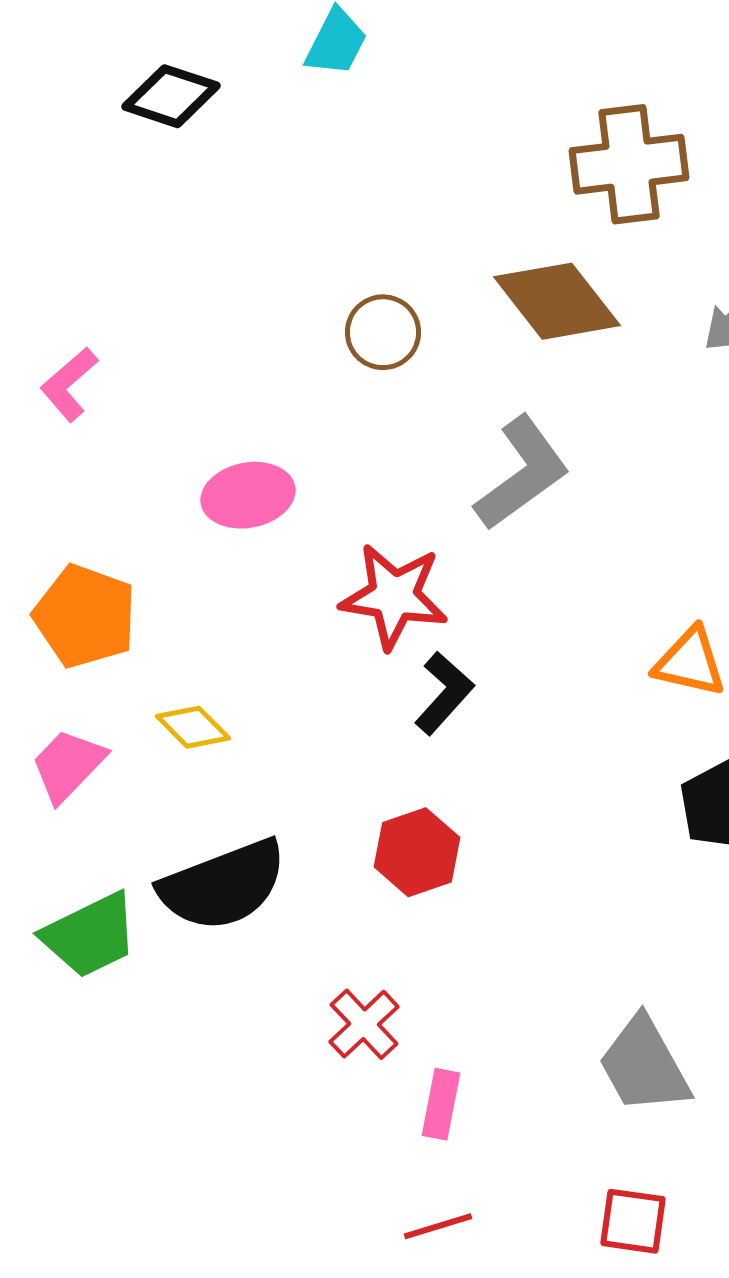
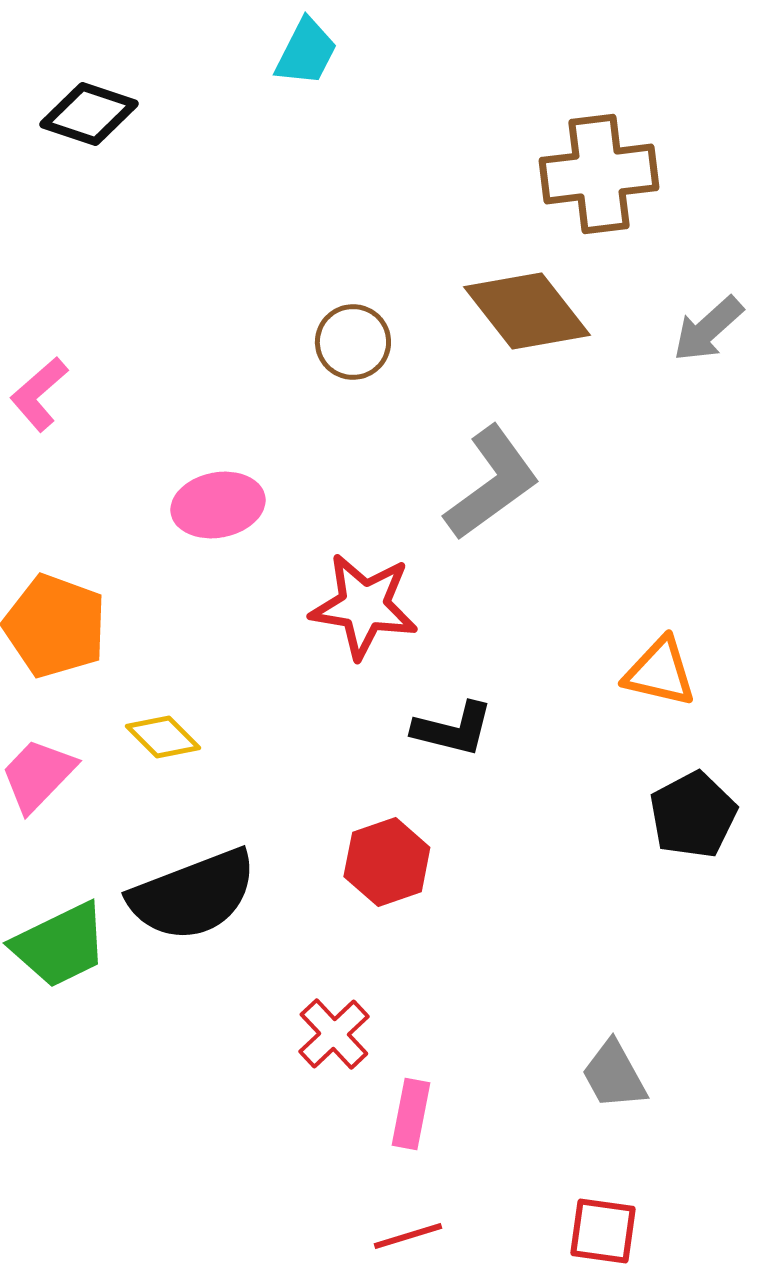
black diamond: (171, 96) -> (89, 114), moved
black L-shape: (444, 693) -> (453, 729), moved, turned 62
gray trapezoid: (644, 1065) -> (614, 1075), size x0.7

